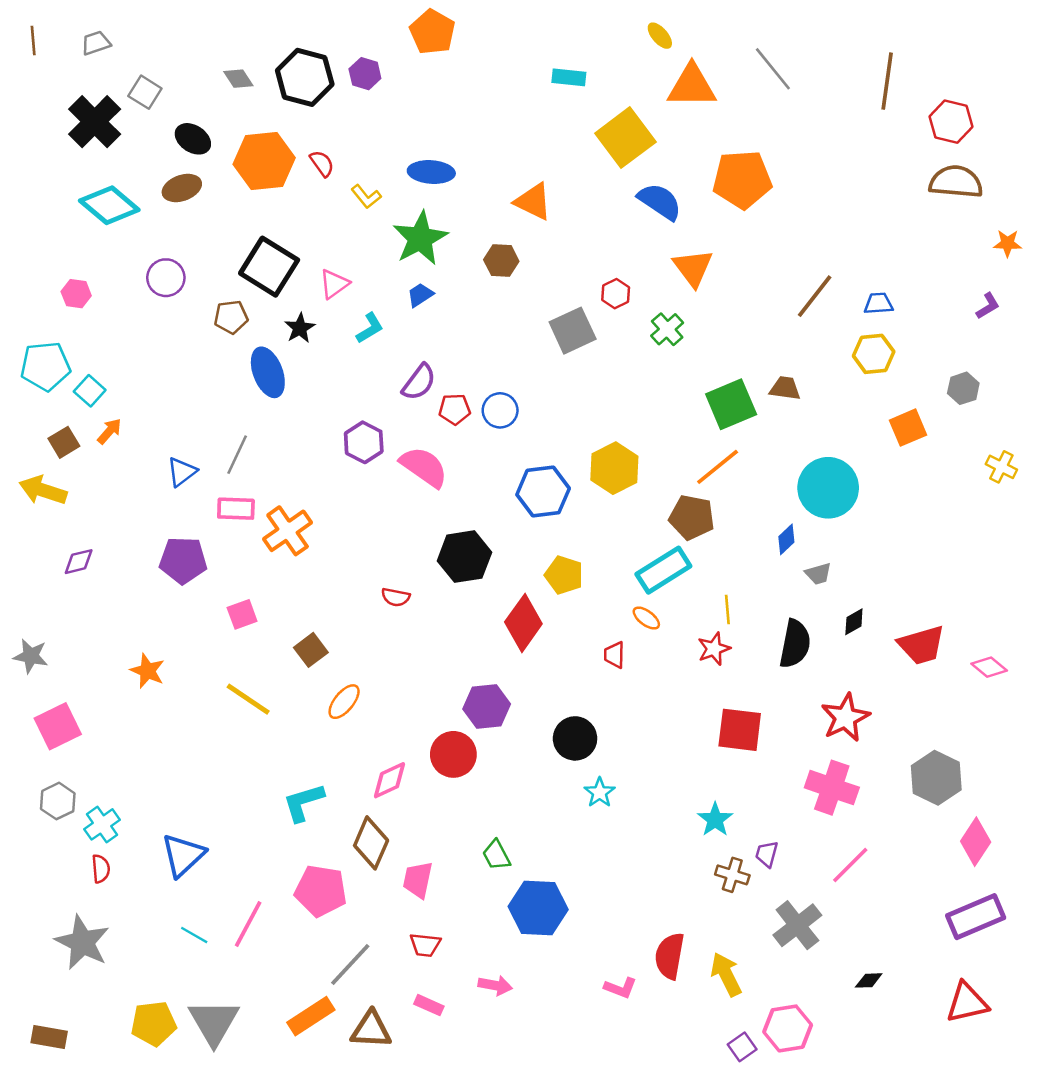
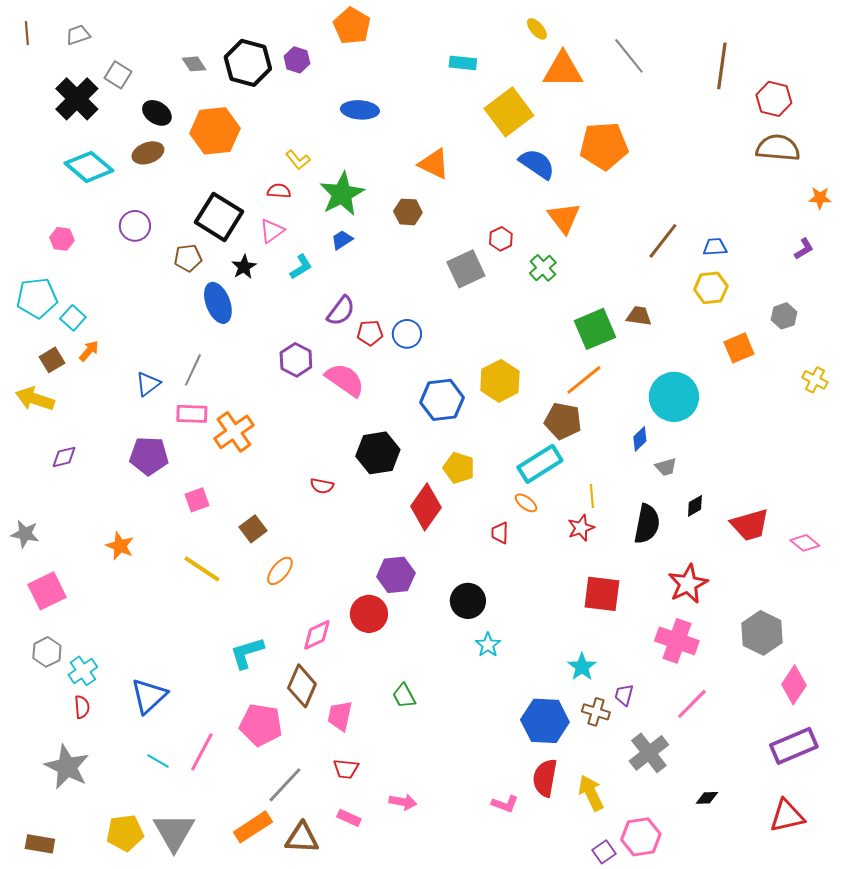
red semicircle: (322, 163) -> (279, 191), moved, turned -50
blue ellipse: (431, 172) -> (360, 110), moved
blue hexagon: (538, 908) -> (545, 721), moved

